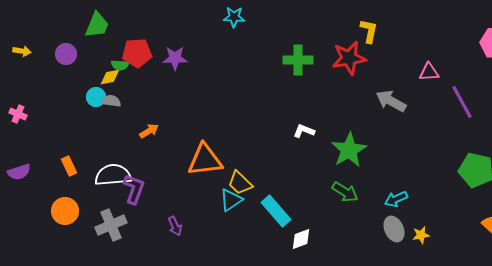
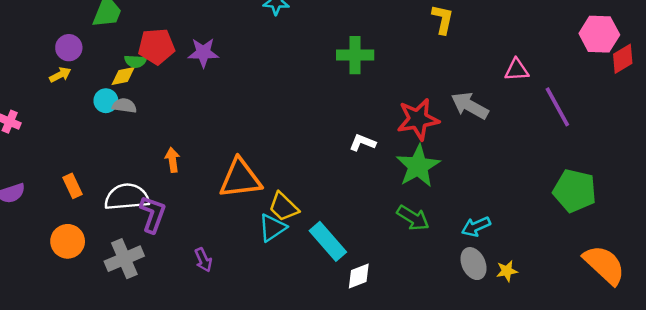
yellow arrow: (22, 51) -> (60, 75), moved, turned -36
red star: (349, 58) -> (418, 119), moved
orange arrow: (149, 131) -> (172, 160), moved, turned -66

